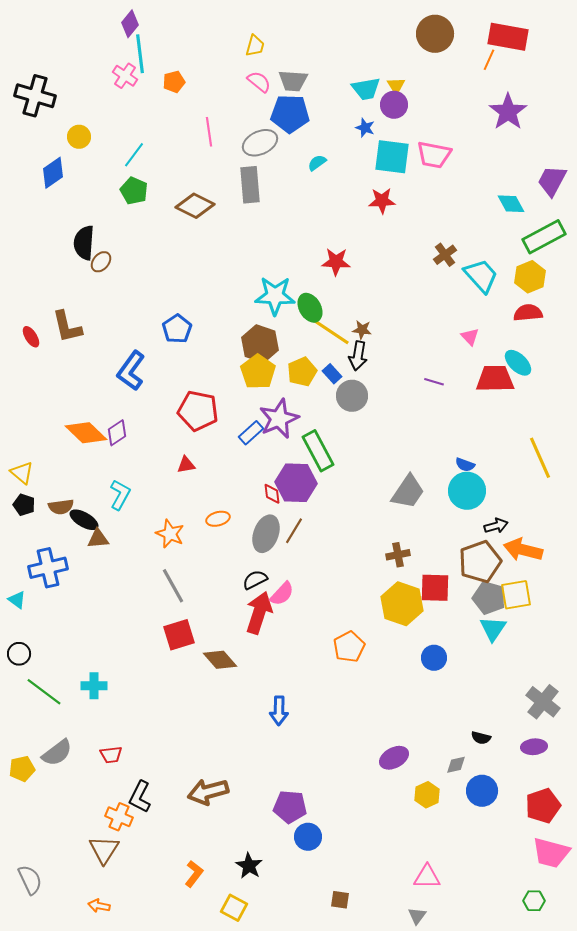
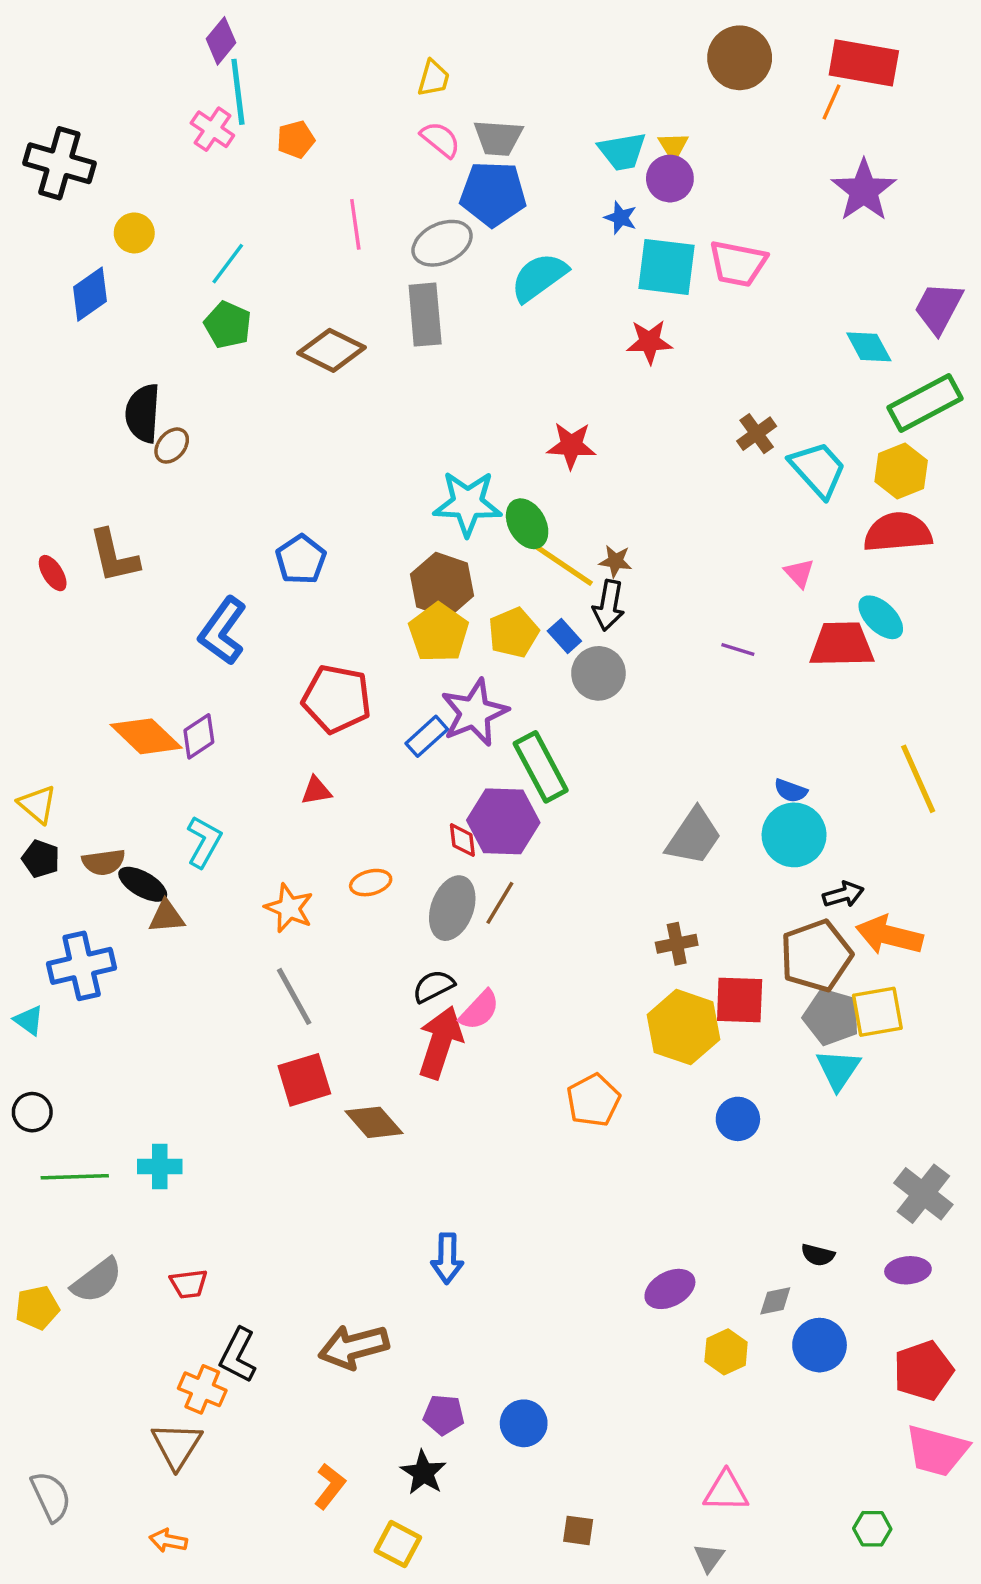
cyan semicircle: (317, 163) -> (539, 277), size x1.8
red semicircle: (528, 313) -> (898, 532), size x1.4
green line: (44, 692) -> (75, 1177), turned -39
blue arrow: (279, 711) -> (447, 1258), moved
purple pentagon: (290, 807) -> (444, 1415), moved, size x0.7
green hexagon: (534, 901) -> (872, 1529), moved

